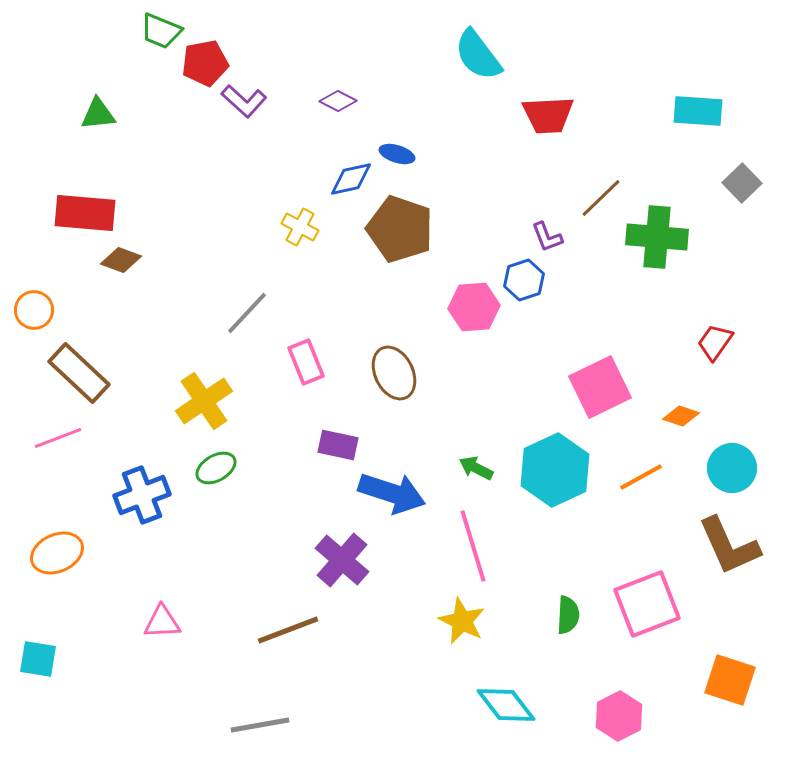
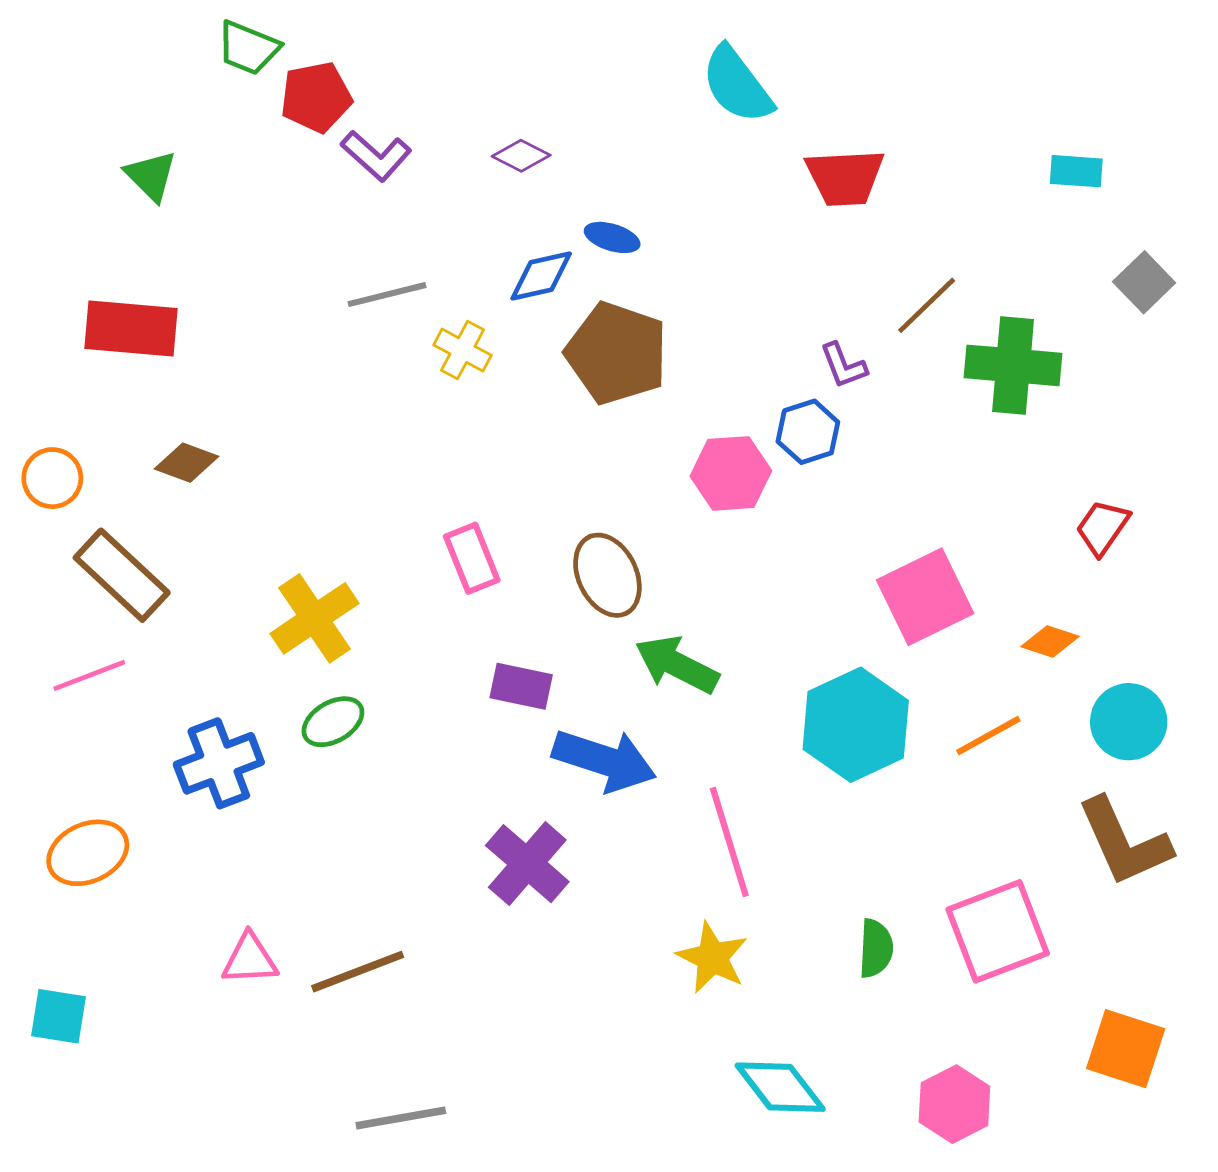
cyan rectangle: (698, 111) -> (1076, 171), size x0.7
green triangle: (98, 114) -> (151, 176), turned 51
brown diamond: (121, 260) -> (186, 463), moved
gray line: (247, 313) -> (387, 295), moved, turned 33
green arrow: (476, 468) -> (677, 665), moved, size x1.6
brown line: (288, 630) -> (358, 972), moved

